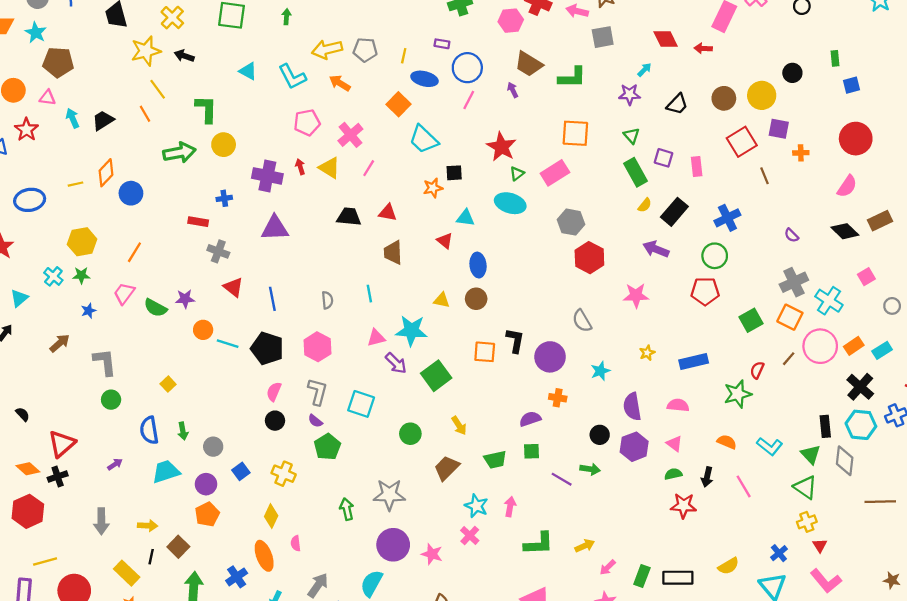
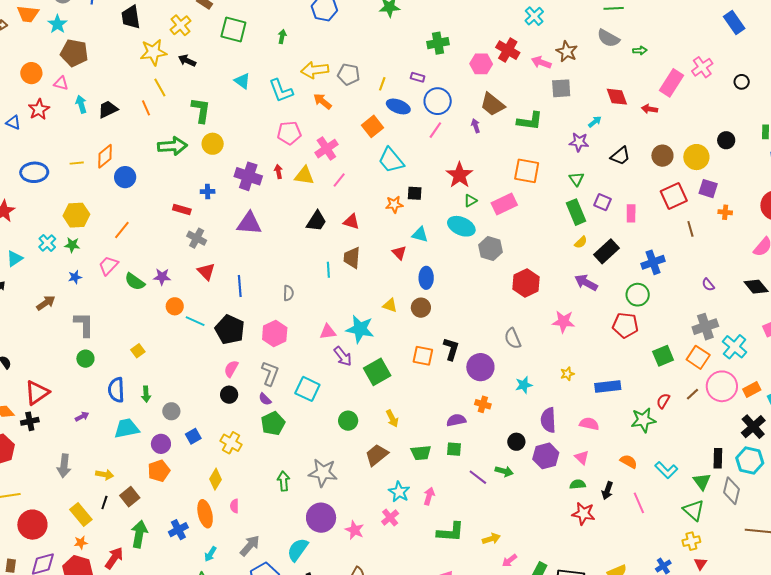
yellow triangle: (329, 168) -> (304, 176), turned -30
black trapezoid: (349, 217) -> (316, 221), turned 110
gray hexagon: (571, 222) -> (490, 248), moved
cyan line: (369, 294) -> (328, 270), moved

